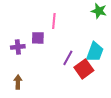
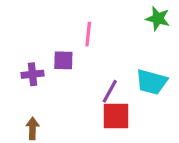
cyan trapezoid: (95, 52) -> (152, 82), turned 85
red square: (84, 69) -> (116, 116), moved, turned 36

